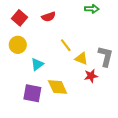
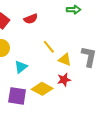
red star: (91, 76) -> (64, 80), moved
yellow diamond: (58, 87) -> (42, 89), turned -35

